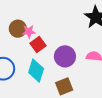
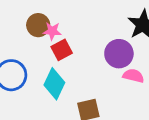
purple circle: (65, 56) -> (119, 54), moved

